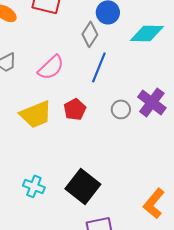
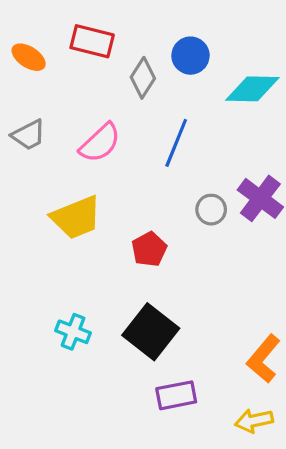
gray diamond: (90, 34) -> (143, 78), moved
red pentagon: (75, 109) -> (149, 249), moved

